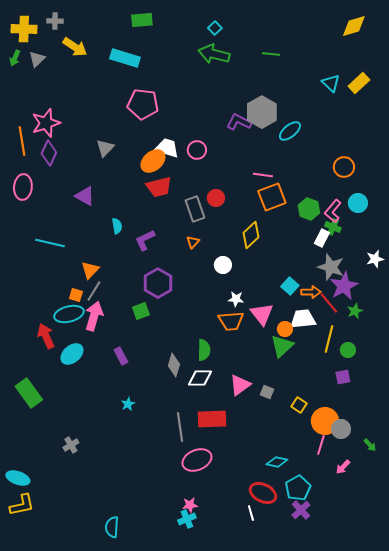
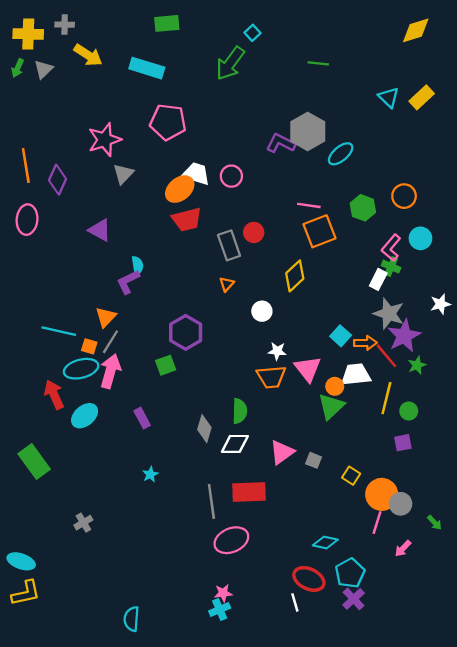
green arrow: (214, 54) -> (230, 63), moved, turned -68
pink star: (46, 123) -> (105, 140), moved
green hexagon: (309, 209) -> (363, 208), moved
purple L-shape: (145, 240) -> (128, 282), moved
cyan line: (50, 243) -> (59, 331), moved

